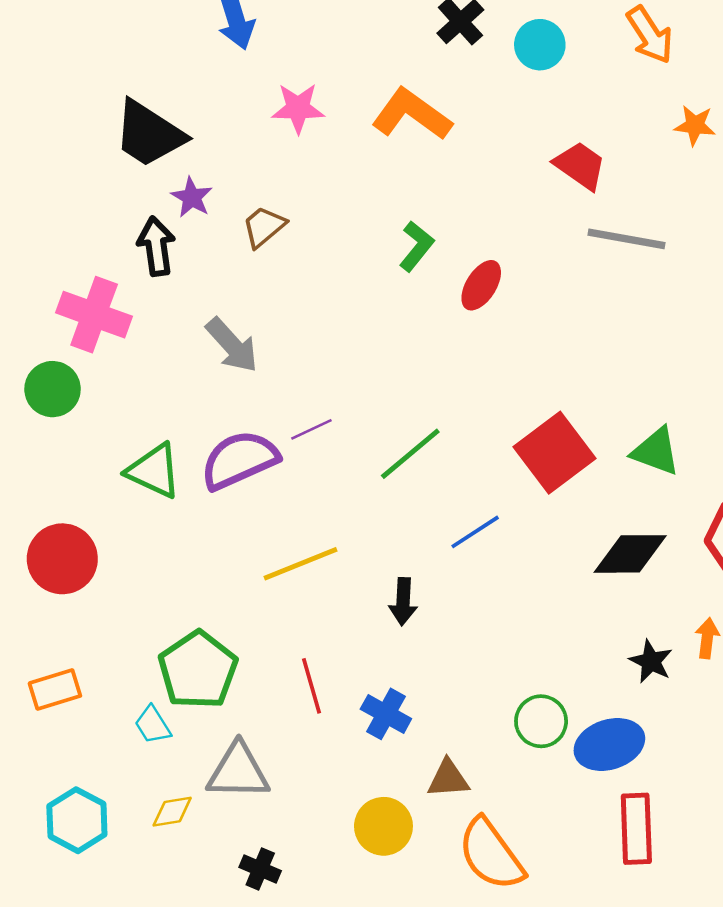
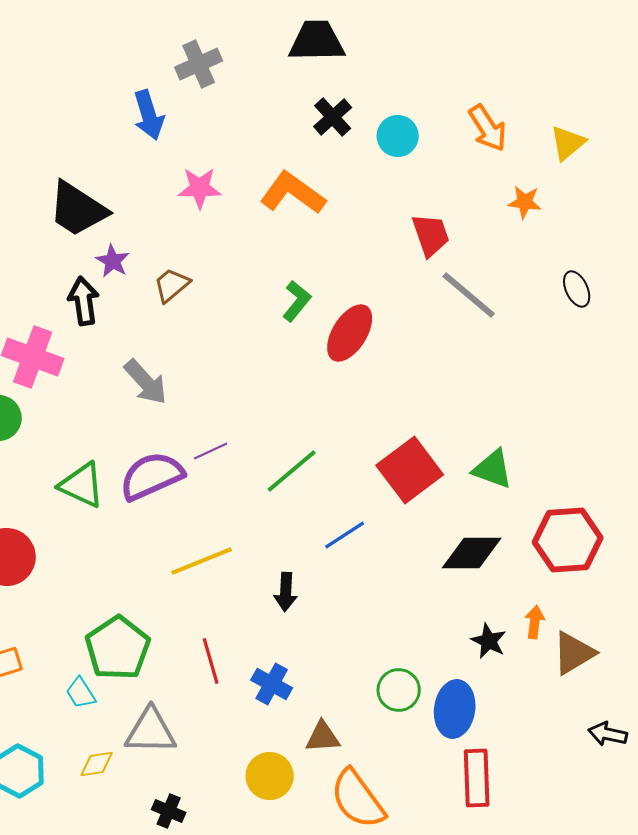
red trapezoid: (580, 166) -> (431, 235), turned 36
gray line: (627, 239) -> (469, 295), turned 30
red ellipse: (481, 285) -> (350, 333), size x1.4
blue ellipse: (609, 744) -> (455, 709), turned -64

